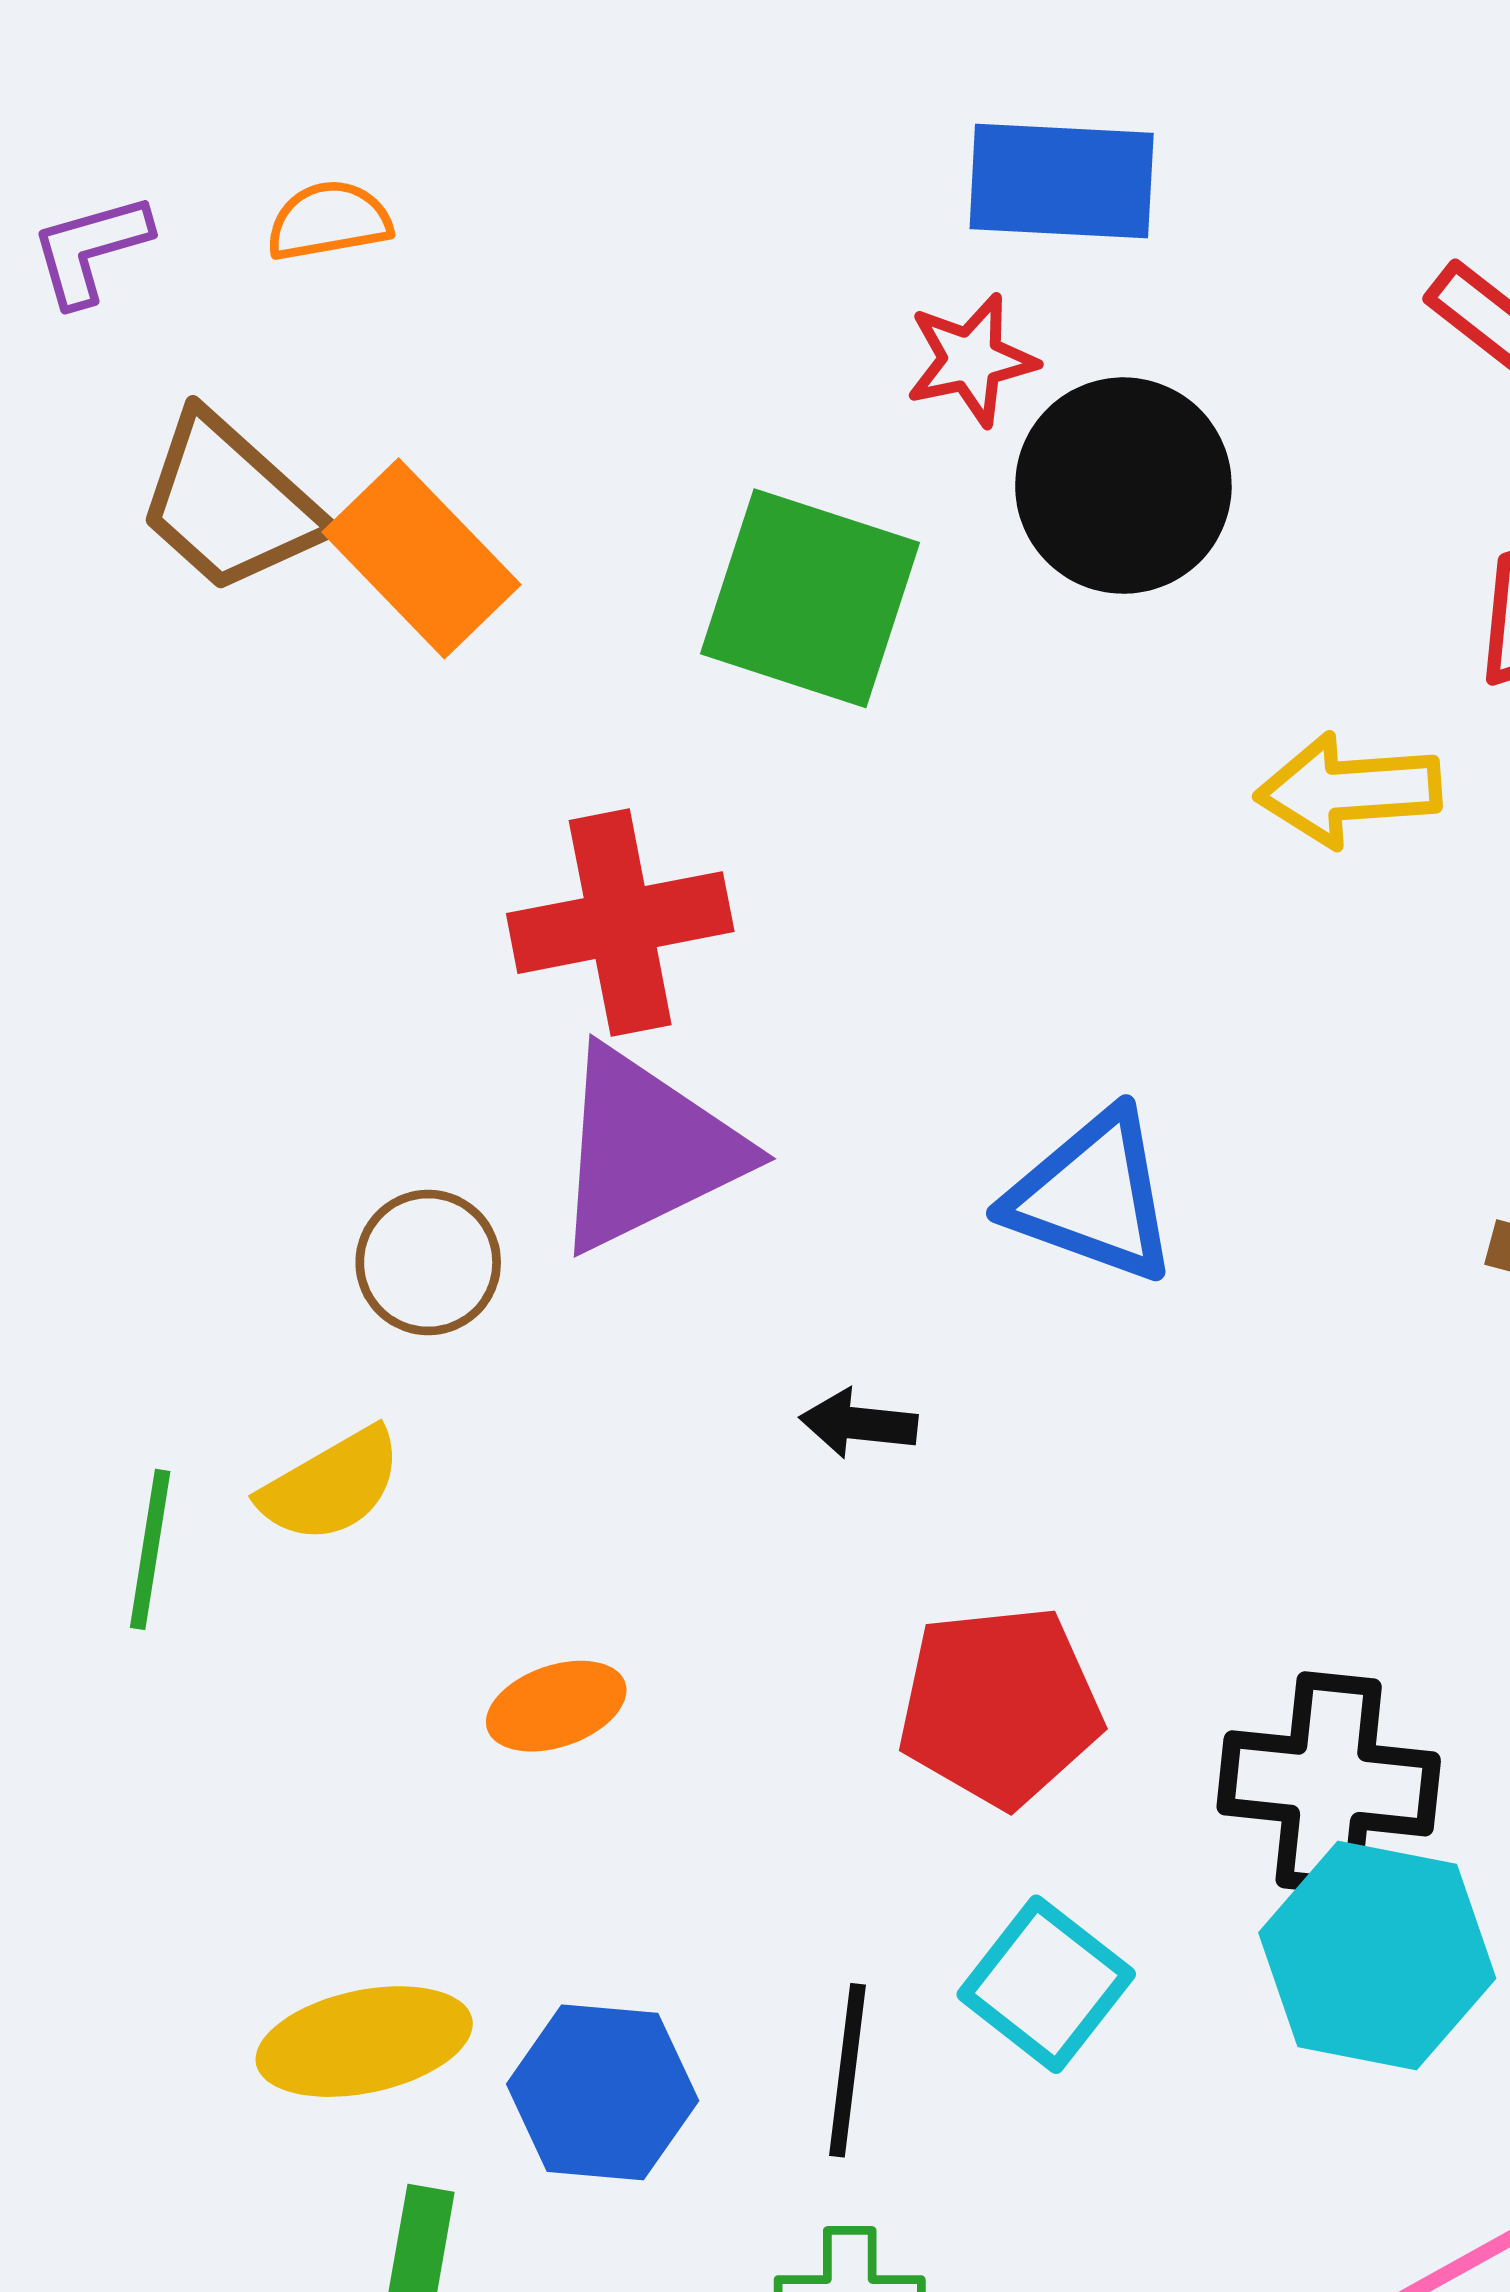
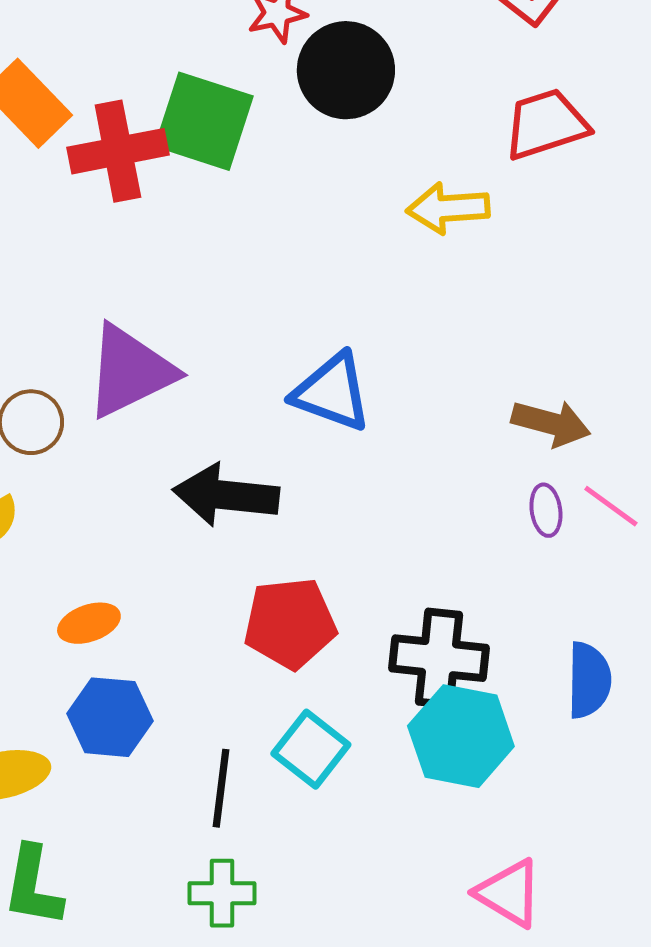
red cross: (620, 923) -> (118, 151), moved
black arrow: (859, 1424) -> (226, 495), size x2.0
blue hexagon: (603, 2092) -> (110, 717), moved

